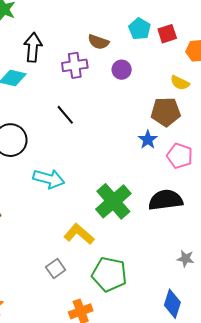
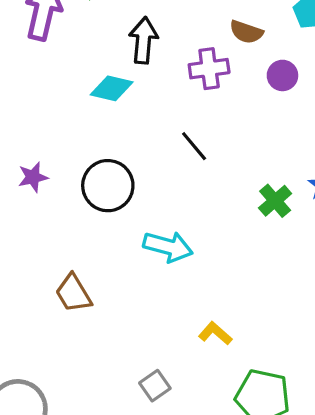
green cross: (113, 201) -> (275, 201), moved, size x0.6
yellow L-shape: (79, 234) -> (215, 333), size x0.7
gray square: (56, 269) -> (155, 386), moved

